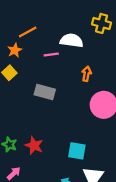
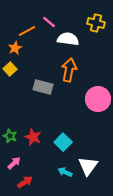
pink line: (51, 55) -> (49, 22), moved, turned 48
orange arrow: (87, 74) -> (69, 70), moved, size x1.6
cyan square: (77, 151) -> (63, 142), moved, turned 36

